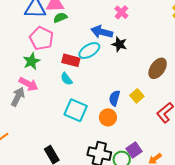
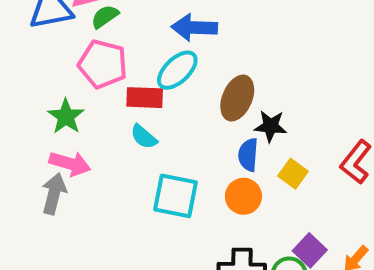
pink pentagon: (41, 38) -> (103, 64), moved
black star: (119, 44) -> (270, 126), moved
brown ellipse: (158, 68) -> (237, 98), moved
yellow square: (137, 96) -> (293, 174), moved

